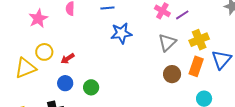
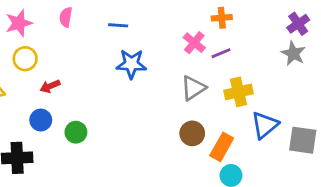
yellow circle: (44, 52) -> (25, 59), moved
orange rectangle: (196, 66) -> (222, 147), moved

